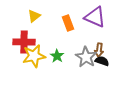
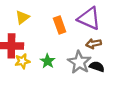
brown arrow: (99, 50) -> (94, 44), moved, turned 72
yellow star: (34, 56) -> (22, 61), size x0.6

